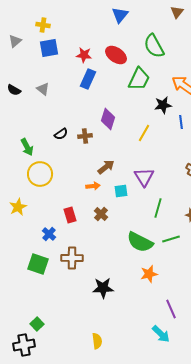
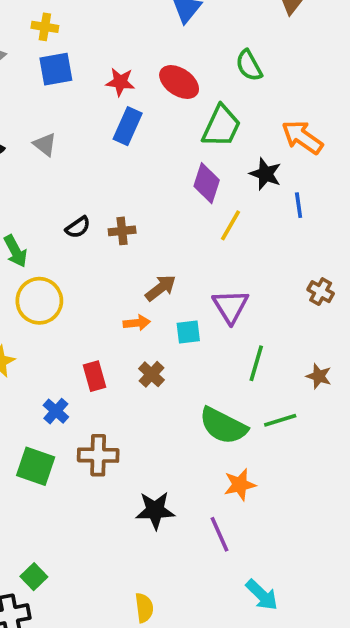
green semicircle: (154, 46) -> (249, 65), size x0.7
black star: (163, 105) -> (265, 174), turned 30
purple diamond: (108, 119) -> (207, 183), moved
purple line: (171, 309) -> (220, 534), moved

